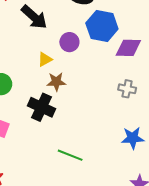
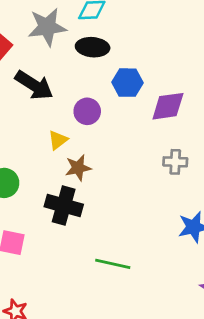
blue hexagon: (102, 26) -> (128, 83), size x0.7

